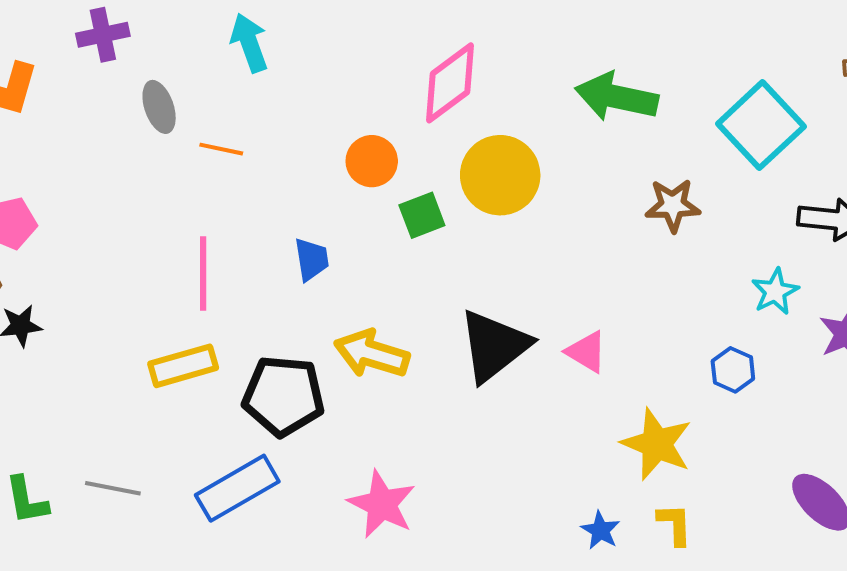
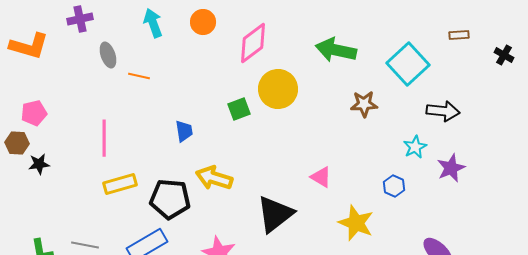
orange circle: (372, 161) -> (203, 22), moved
pink line: (203, 274) -> (104, 138), moved
black triangle: (494, 346) -> (275, 214), moved

